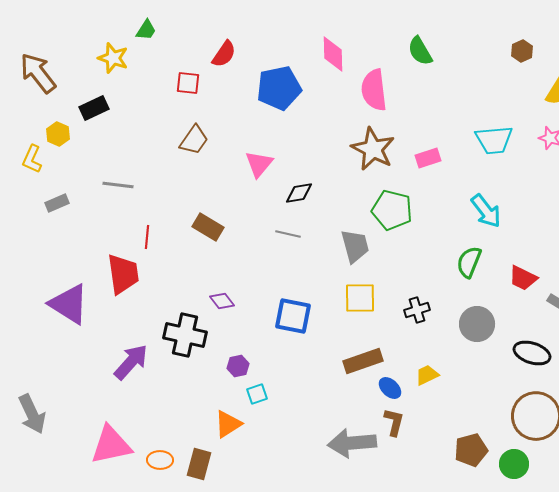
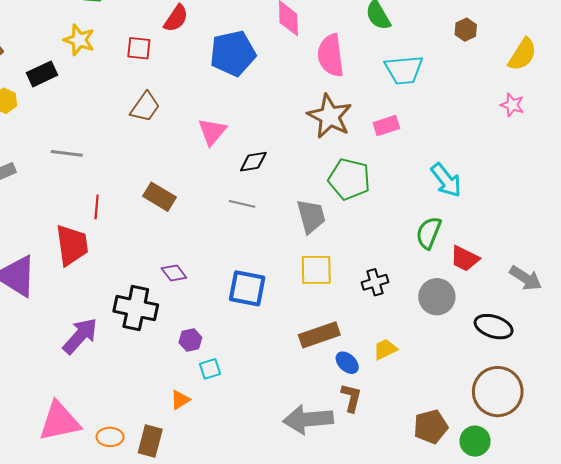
brown hexagon: (522, 51) -> (466, 30), moved
yellow star: (113, 58) -> (79, 40), moved
cyan trapezoid: (494, 140) -> (404, 70), moved
red trapezoid: (523, 278) -> (465, 259), moved
orange triangle: (228, 424) -> (180, 400), size x0.7

